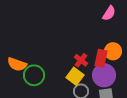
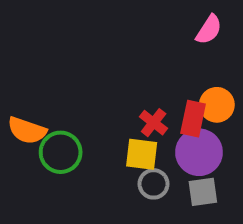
yellow square: (75, 76) -> (142, 154), turned -30

